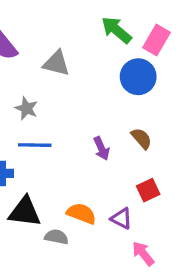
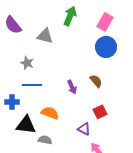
green arrow: (116, 30) -> (70, 16), moved, turned 72
blue circle: (138, 77) -> (106, 47), moved
orange semicircle: (81, 213) -> (50, 113), moved

